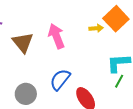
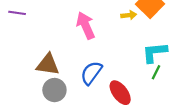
brown triangle: (23, 42) -> (48, 65), moved, turned -40

